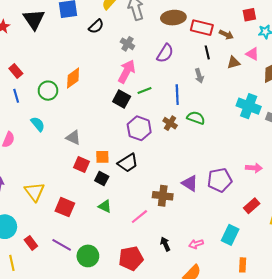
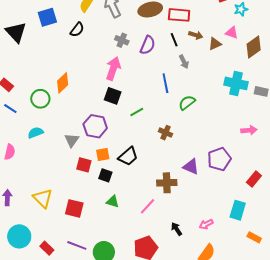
brown arrow: (226, 35) -> (196, 35), moved
gray cross: (127, 44) -> (122, 40), moved
black line: (207, 52) -> (174, 40), moved
green line: (144, 91) -> (137, 112), moved
blue line: (16, 96) -> (10, 109), turned -32
green semicircle: (196, 118) -> (187, 103), turned -48
brown cross: (170, 123) -> (166, 133), moved
cyan semicircle: (38, 124) -> (36, 133), turned -63
purple hexagon: (139, 128) -> (95, 126), moved
gray triangle: (73, 138) -> (72, 140), turned 49
pink arrow: (254, 168) -> (249, 130), moved
orange rectangle: (243, 265) -> (254, 237), turned -56

